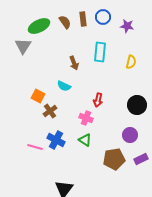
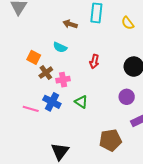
yellow semicircle: (131, 62) -> (128, 23), turned 128
brown arrow: (74, 63) -> (70, 24), turned 128
pink cross: (86, 118) -> (63, 80), moved, turned -32
brown pentagon: (114, 159) -> (110, 140), moved

